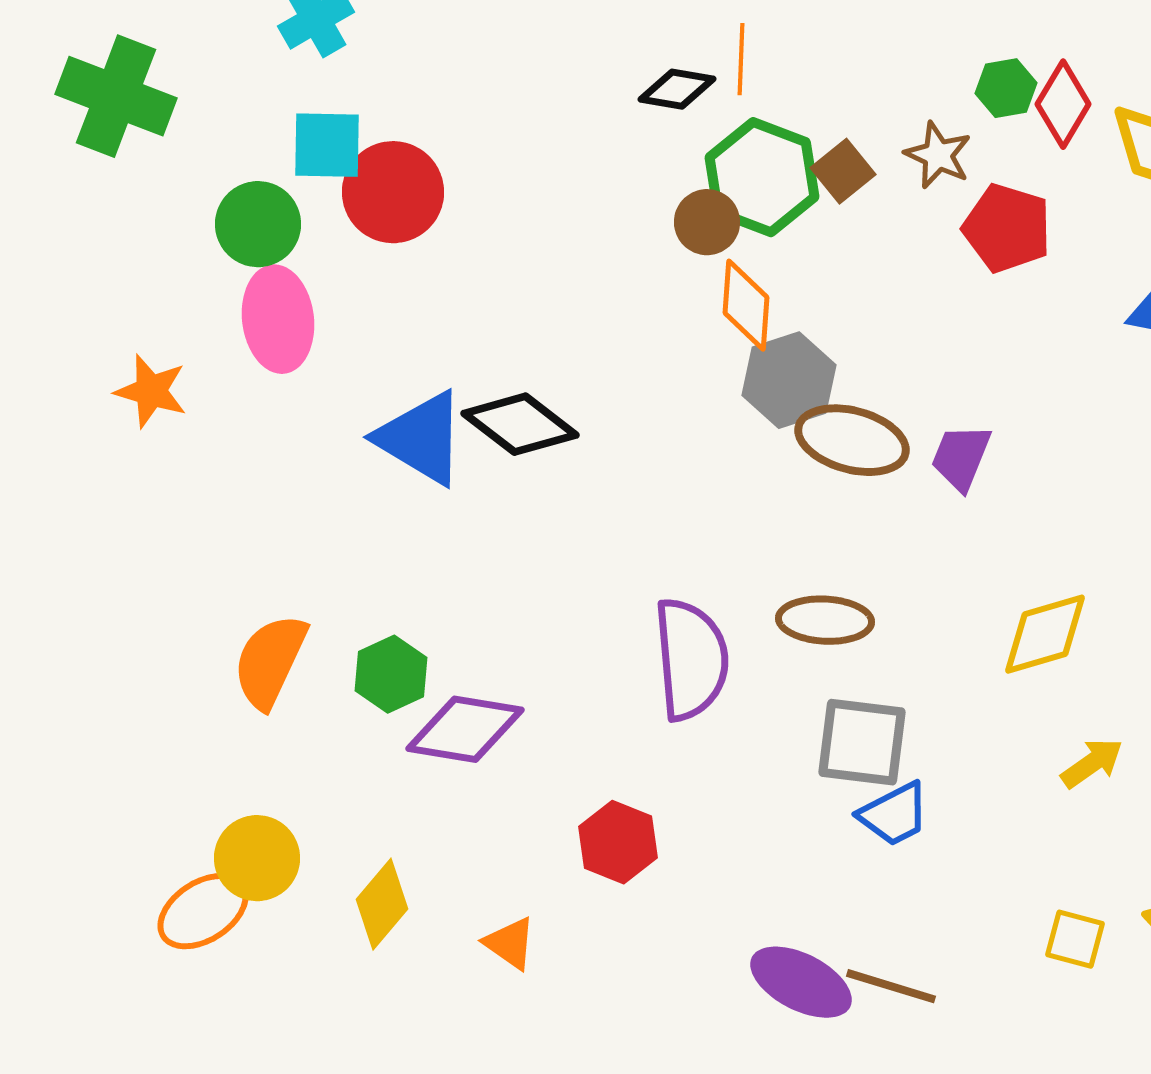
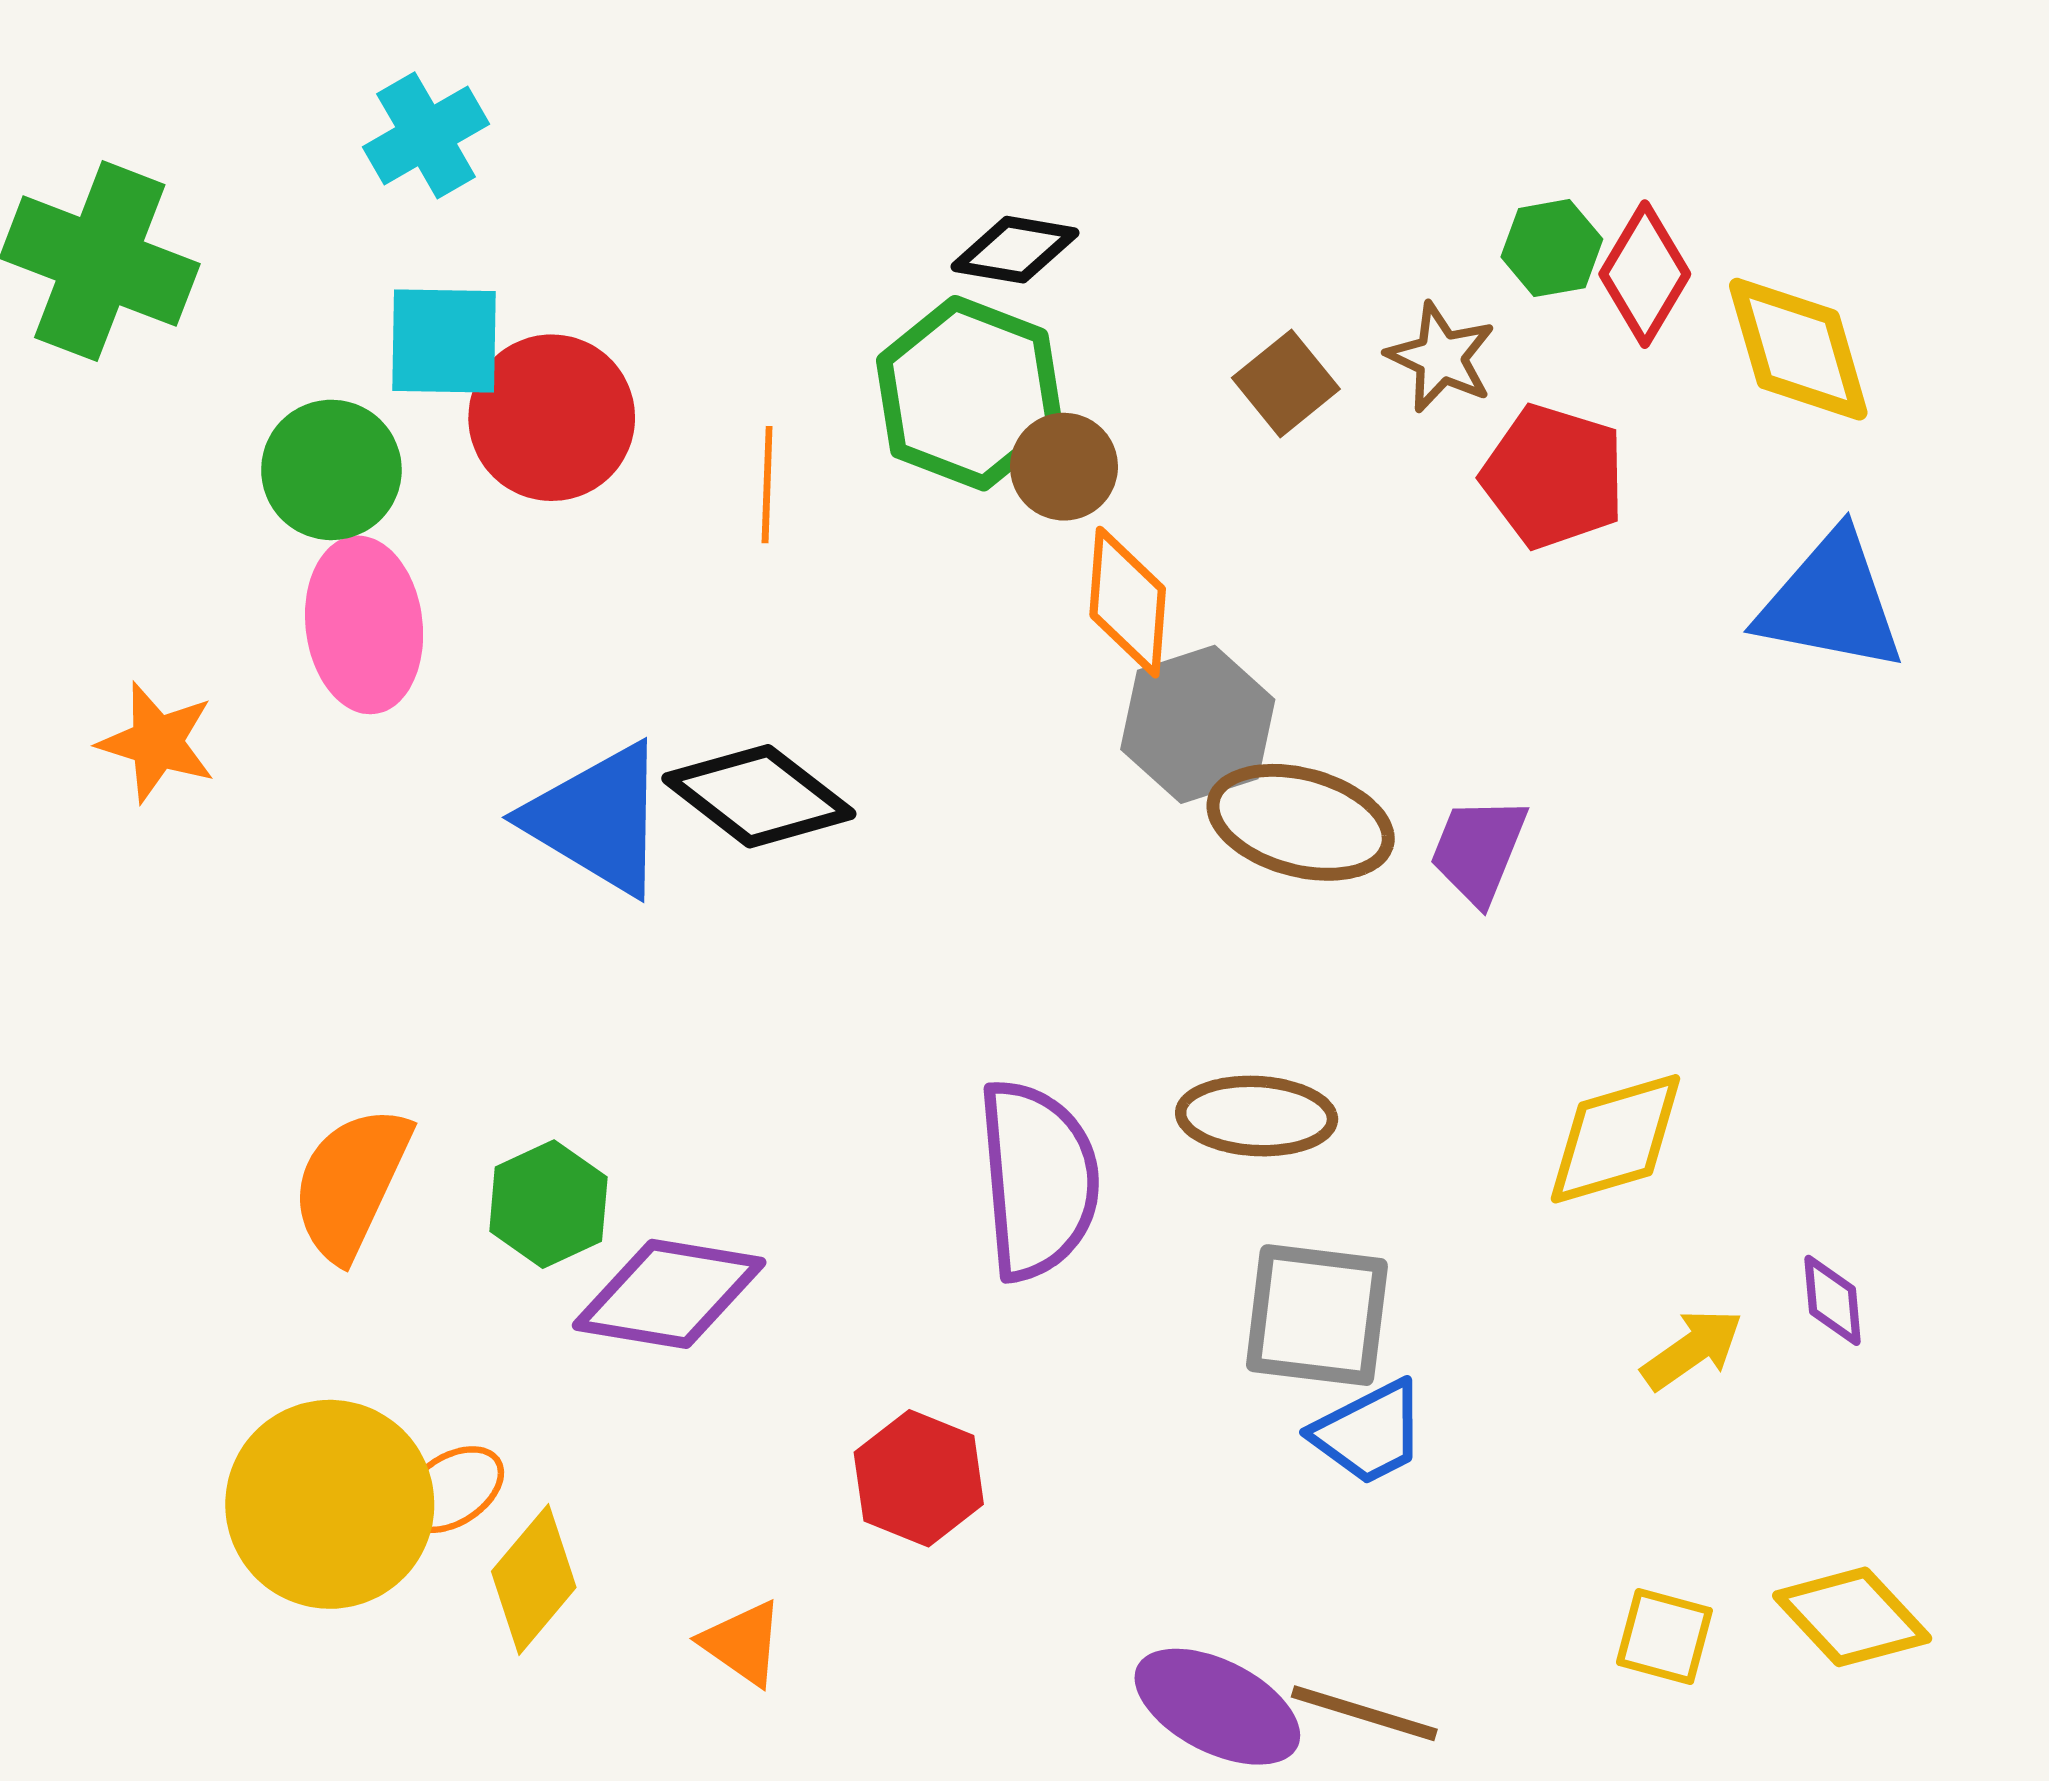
orange line: (741, 59) -> (767, 485), moved
green hexagon: (762, 177) -> (969, 393), moved
yellow circle: (257, 858) -> (330, 1504), size x1.5
orange ellipse: (203, 911) -> (452, 1490), moved, size x0.7

